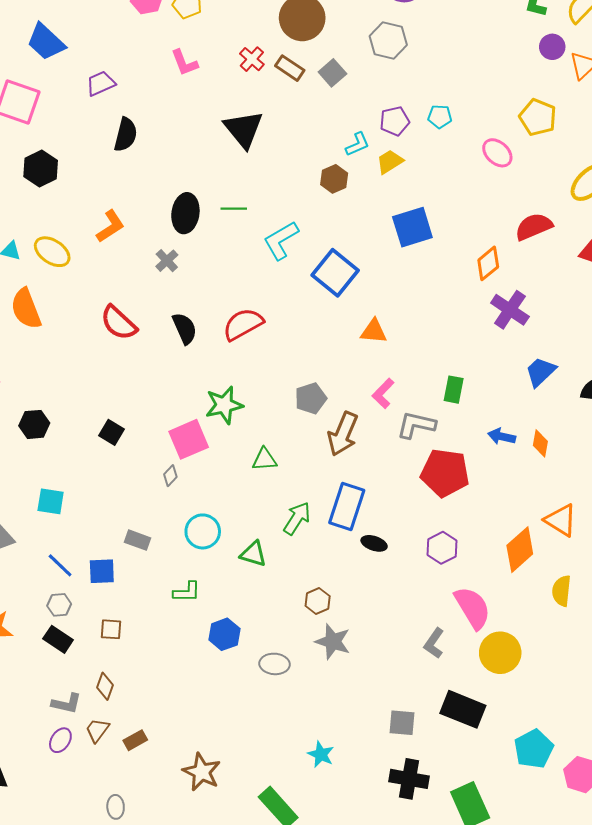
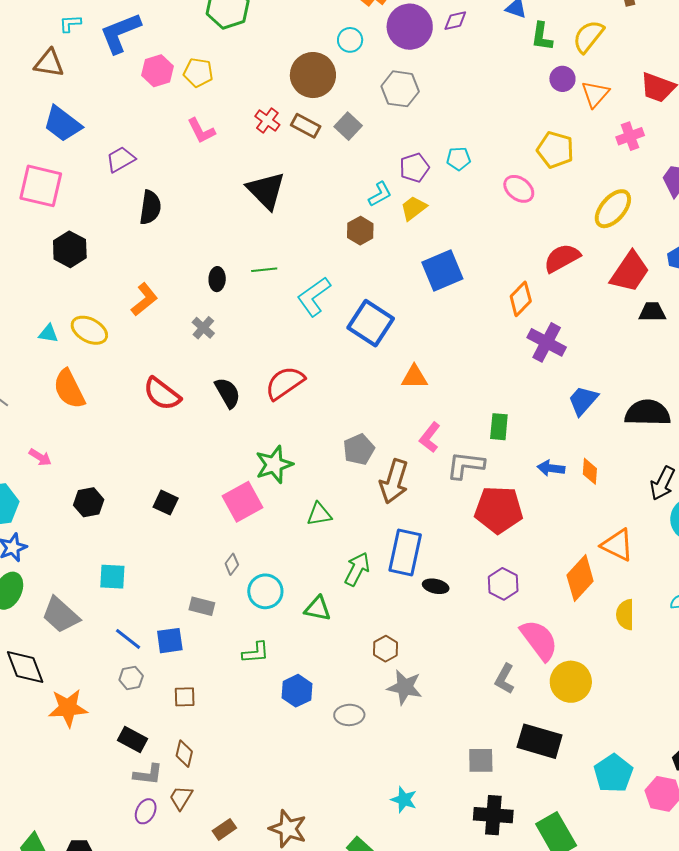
black ellipse: (185, 213) -> (217, 279), size x0.6
gray diamond: (170, 476) -> (232, 564), moved
black rectangle: (58, 639) -> (132, 739), moved
brown rectangle: (135, 740) -> (224, 829), moved

